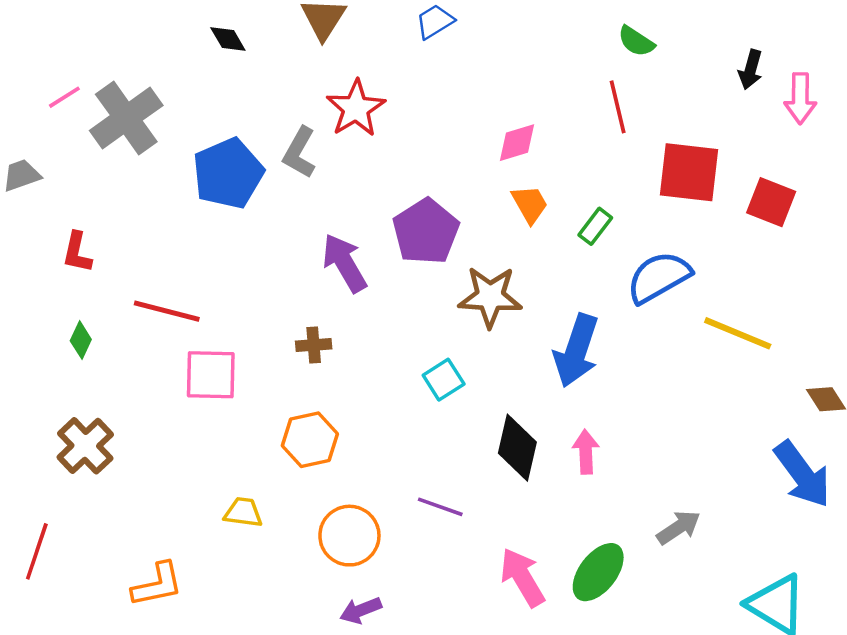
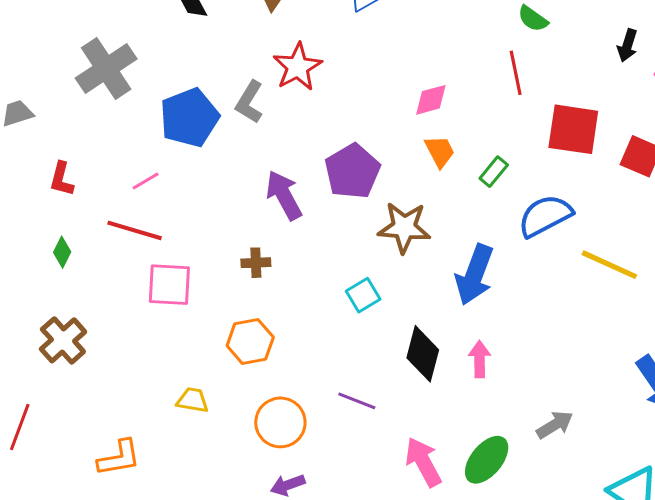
pink line: (64, 97) -> (146, 181), moved

